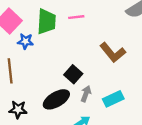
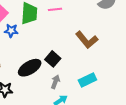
gray arrow: (86, 94) -> (55, 82), moved
black ellipse: (56, 99) -> (30, 68), moved

